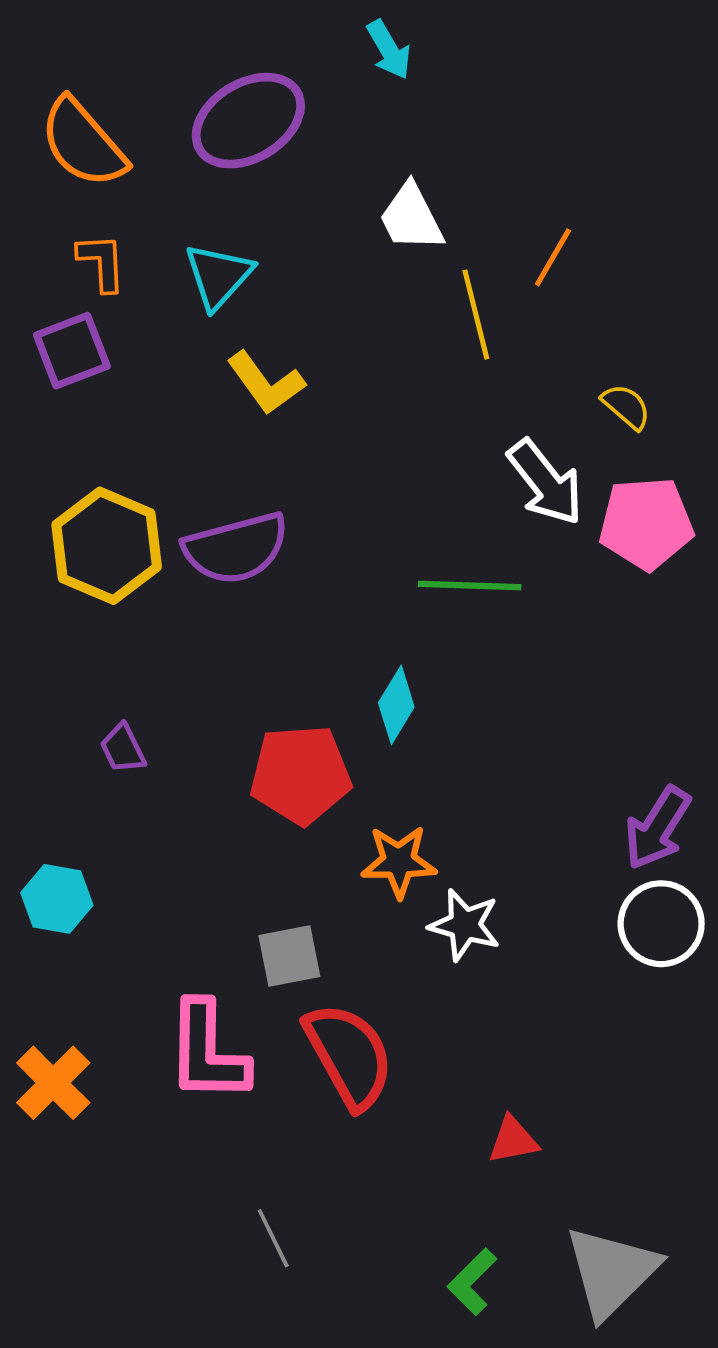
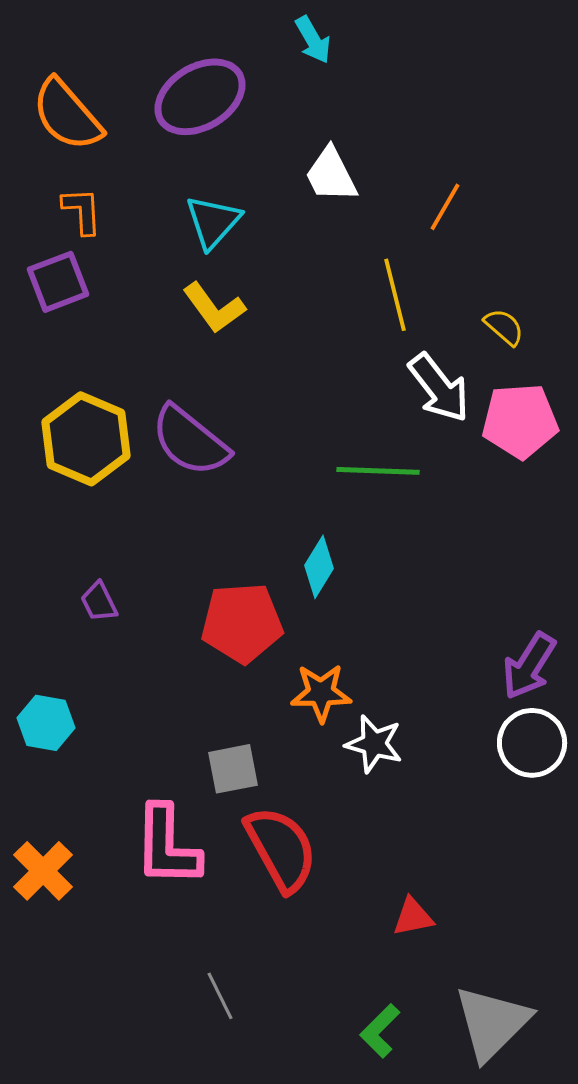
cyan triangle: (219, 276) -> (213, 222), moved
yellow line: (476, 315) -> (395, 295), moved
purple semicircle: (236, 548) -> (190, 441), turned 54

